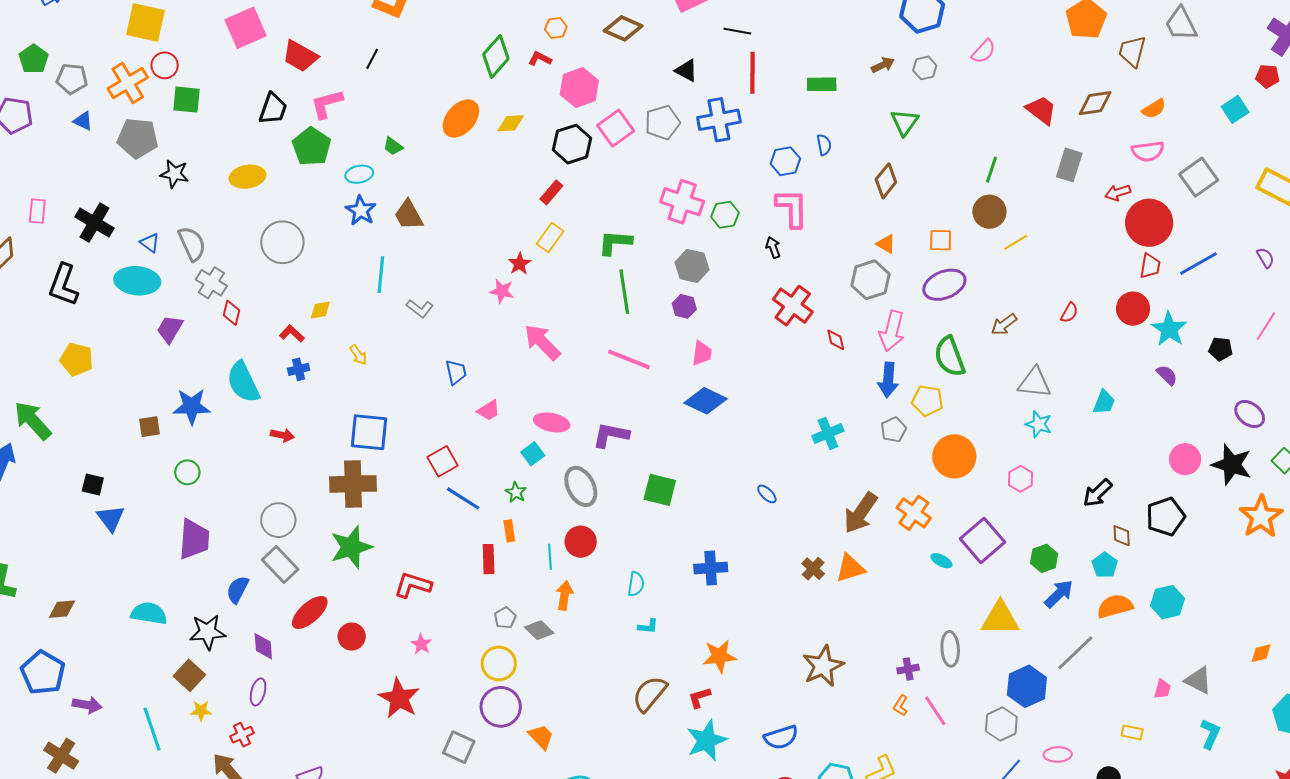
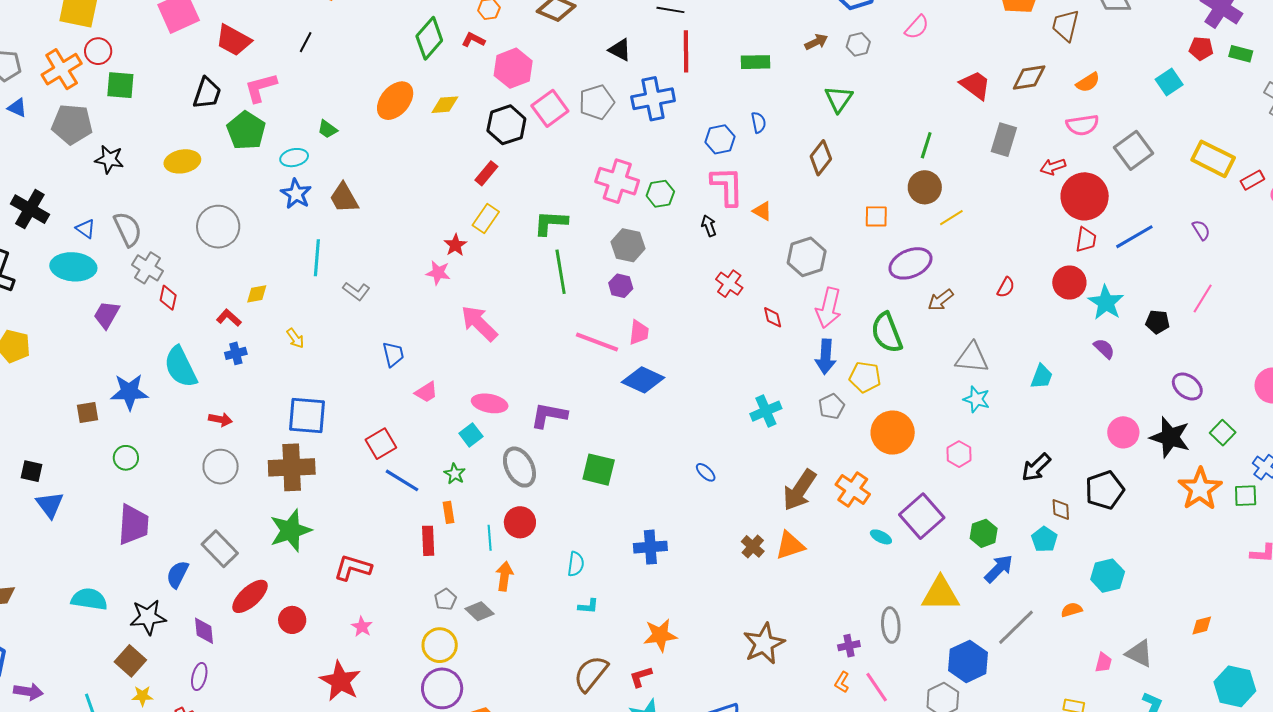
orange triangle: (886, 244) -> (762, 211), moved
purple ellipse: (944, 285) -> (910, 263), moved
red cross: (793, 306) -> (729, 284), size x0.7
pink line: (629, 359) -> (597, 342), moved
gray circle: (278, 520) -> (221, 467), moved
orange semicircle: (1115, 606) -> (1072, 610), moved, size x0.6

